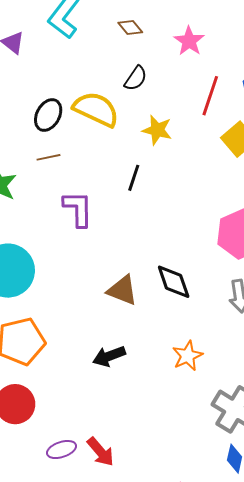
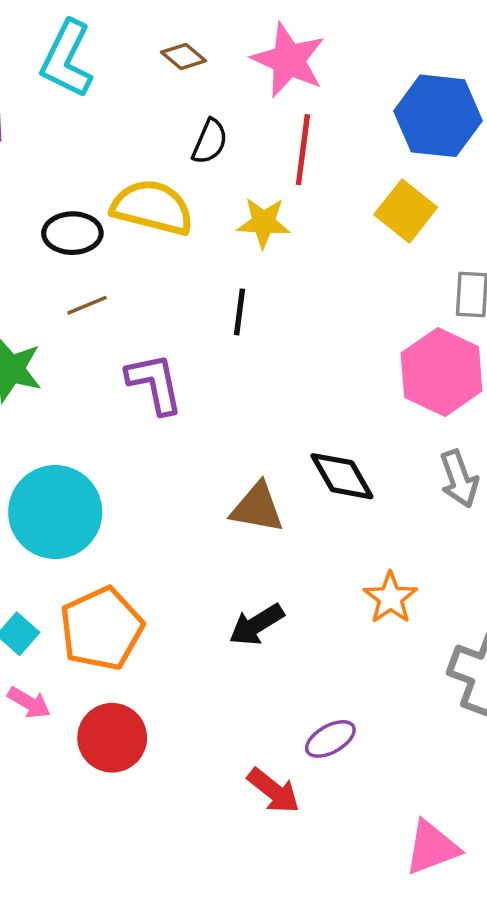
pink star: (189, 41) -> (289, 60), size x1.4
red line: (210, 96) -> (303, 150), moved
black ellipse: (48, 115) -> (72, 233), turned 72
purple ellipse: (62, 450) -> (330, 739), moved

